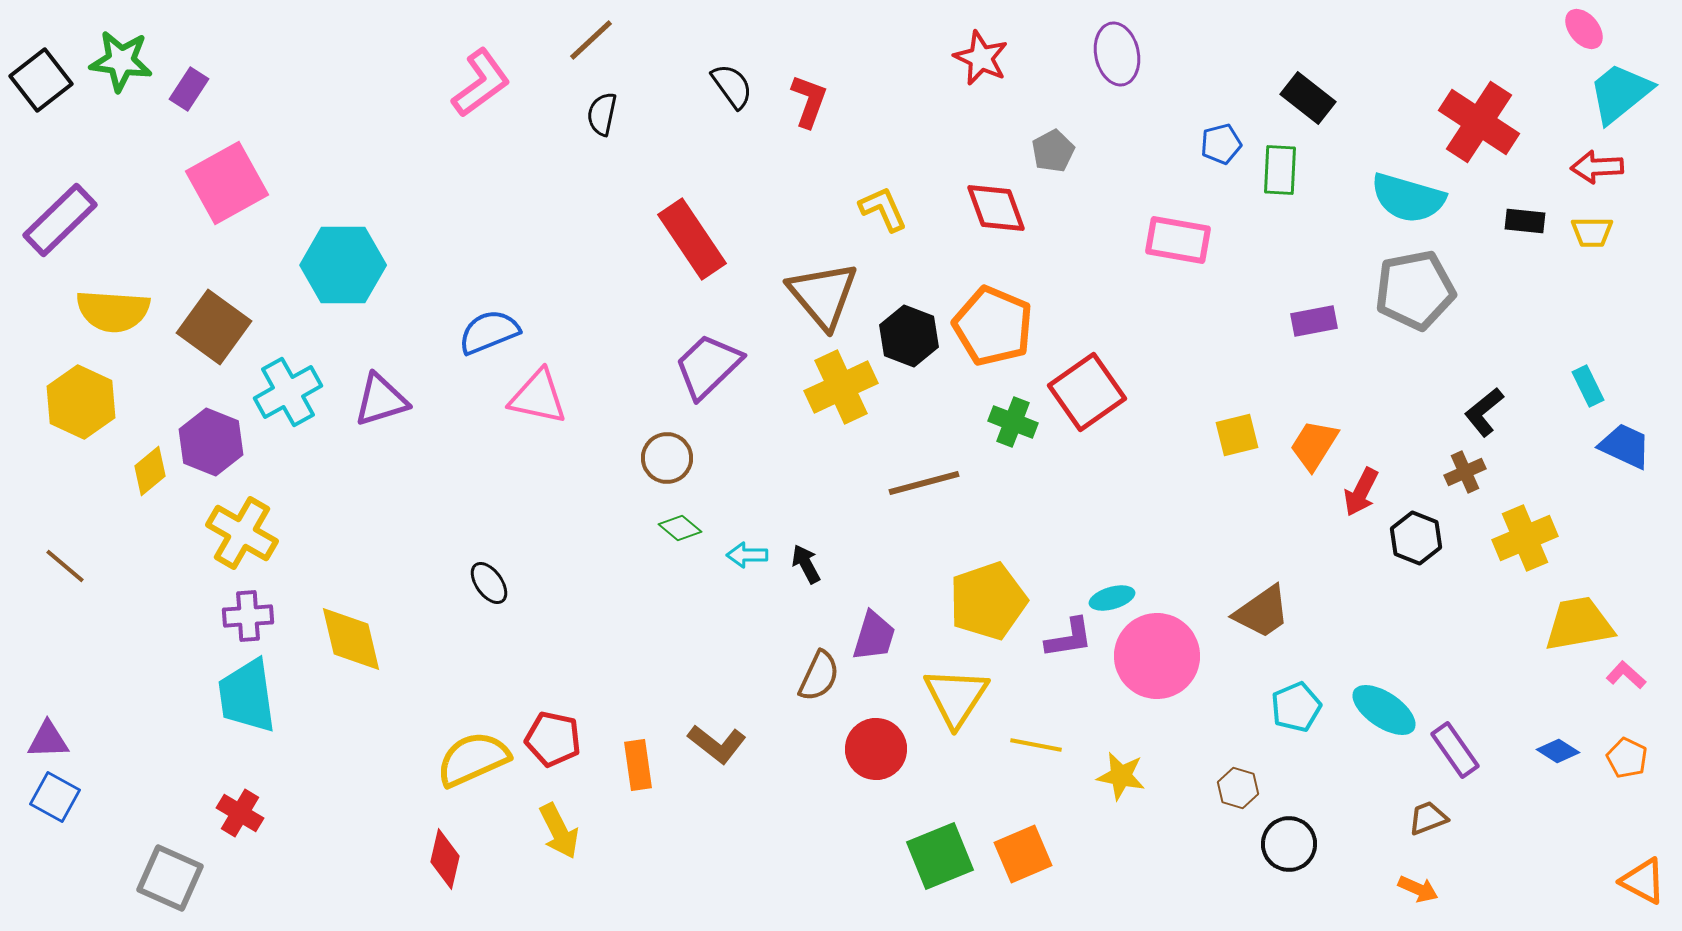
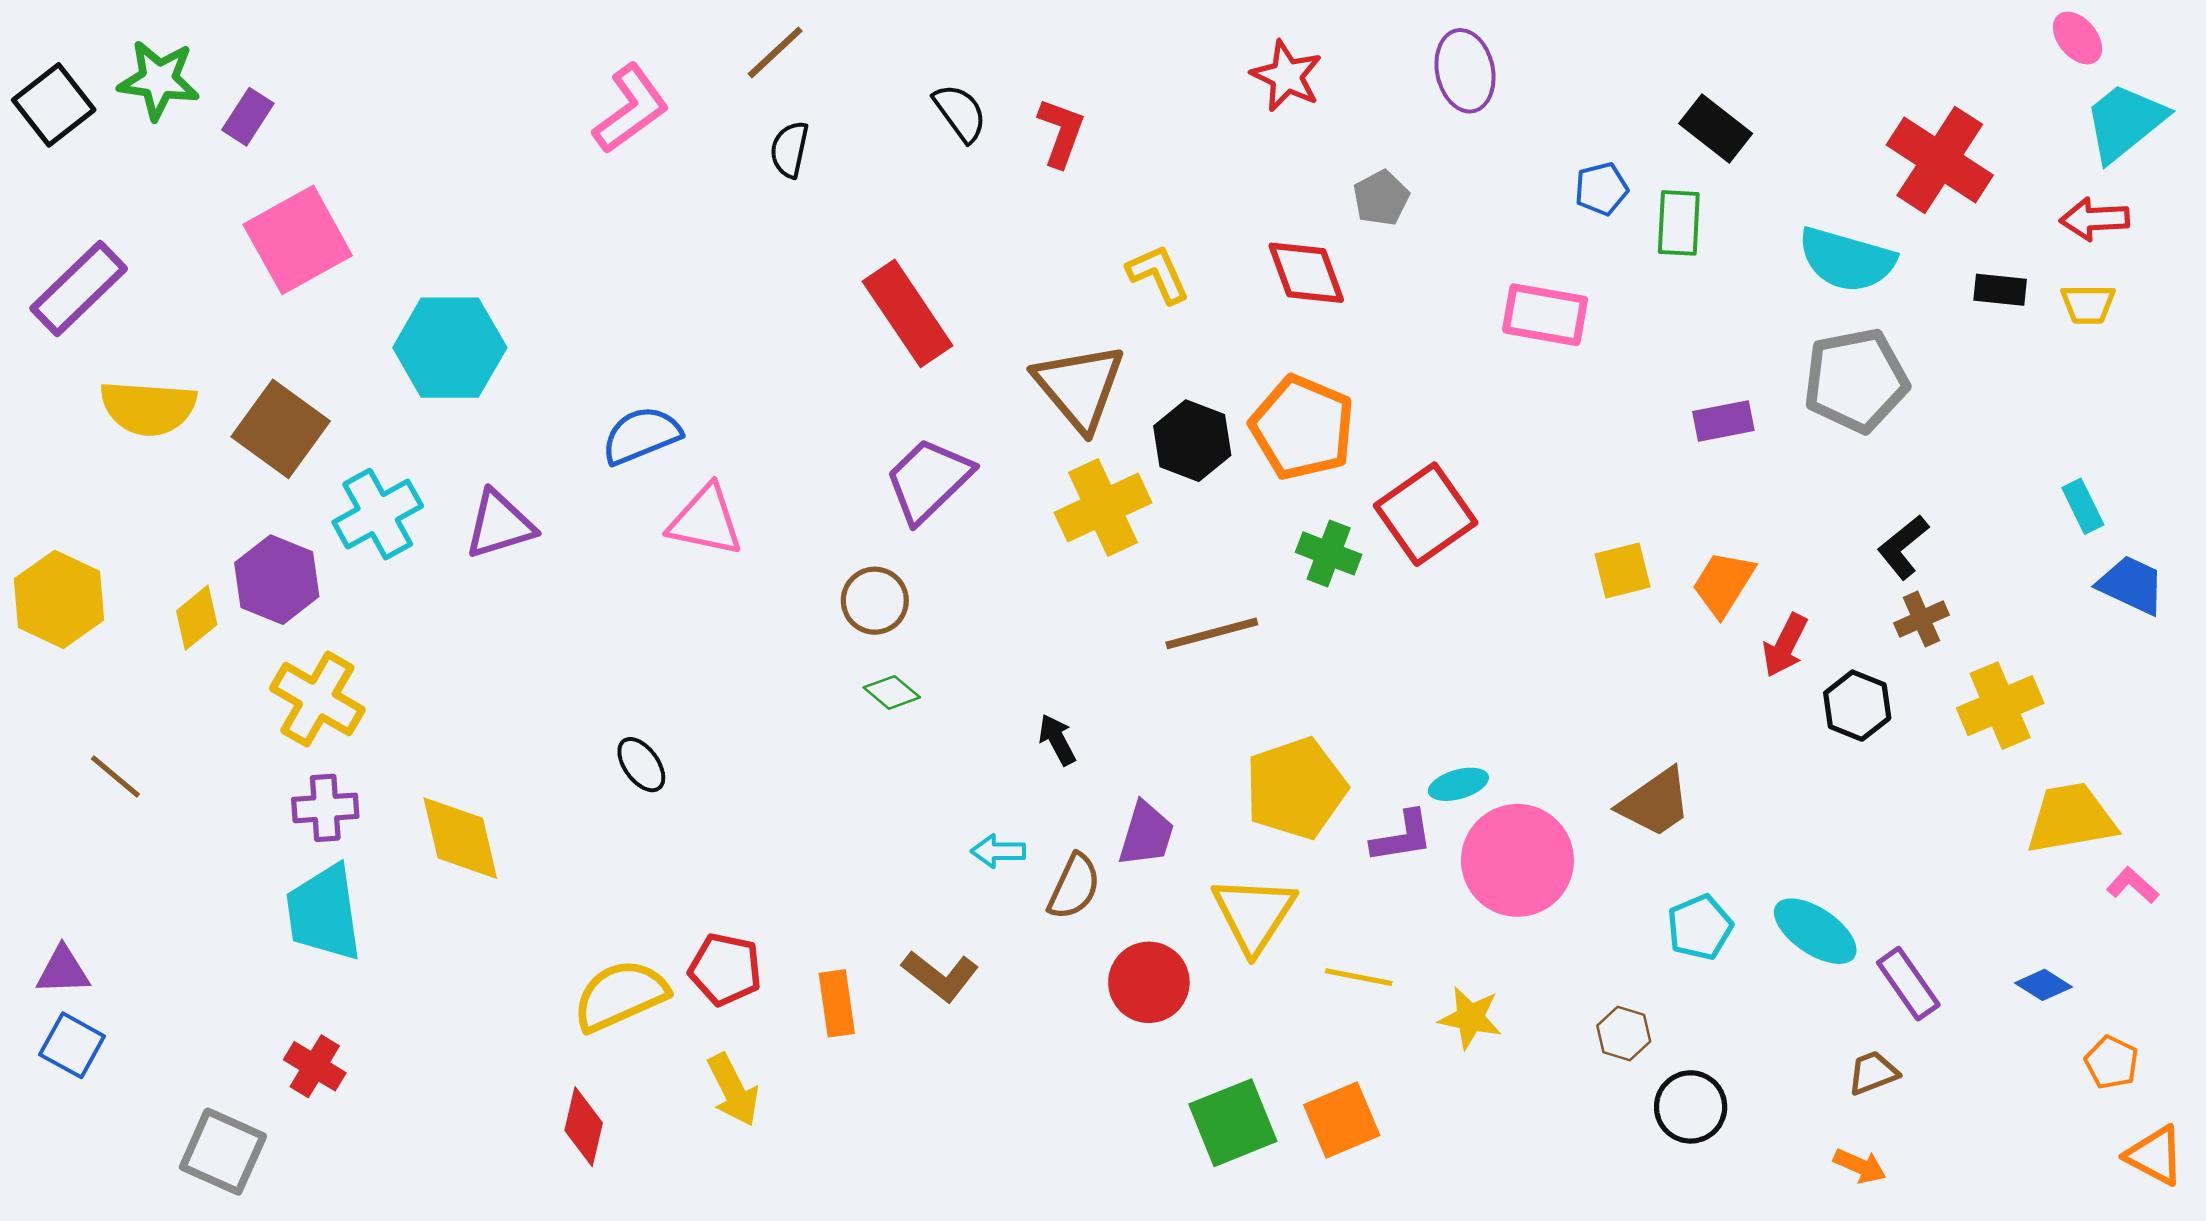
yellow hexagon: (81, 402) -> (59, 599), moved
black L-shape: (1484, 412) -> (1903, 547), moved
cyan arrow: (747, 555) -> (998, 851), moved
brown line: (65, 566) -> (115, 776), moved
orange pentagon: (1627, 758) -> (2112, 1062), moved

